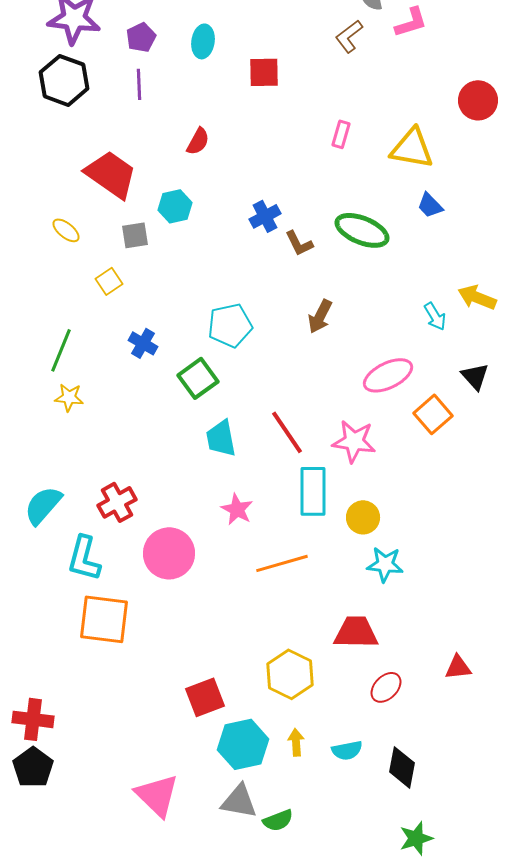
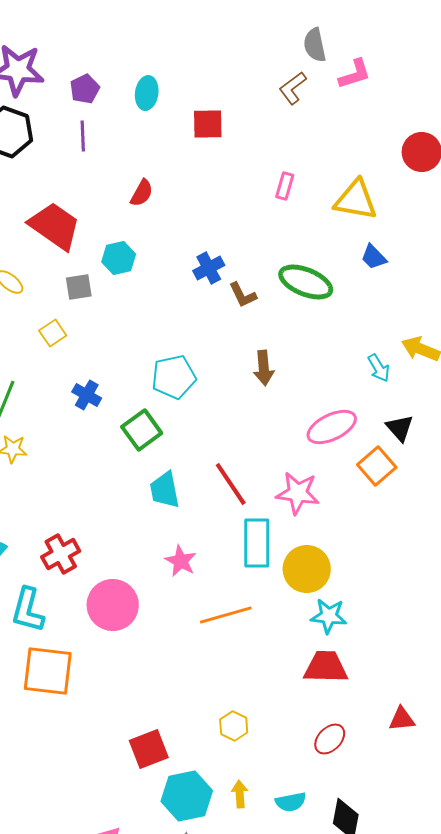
brown arrow: (320, 316) -> (264, 368), turned -32
black triangle: (475, 376) -> (400, 428), moved
yellow circle: (363, 517) -> (307, 569), size x1.4
red trapezoid: (356, 632) -> (326, 667), moved
yellow hexagon: (290, 674) -> (234, 726), size x0.6

